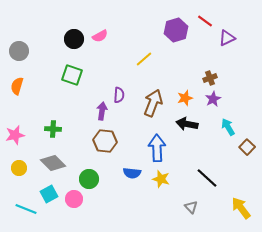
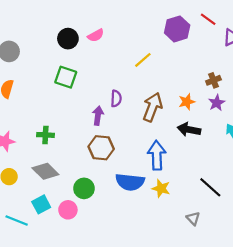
blue semicircle: (132, 173) -> (130, 182), size x1.5

